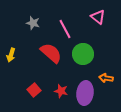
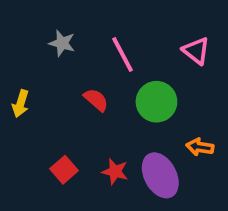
pink triangle: (98, 17) -> (196, 51), moved
red semicircle: (51, 53) -> (96, 100), size x0.6
purple ellipse: (85, 93) -> (160, 175), turned -35

